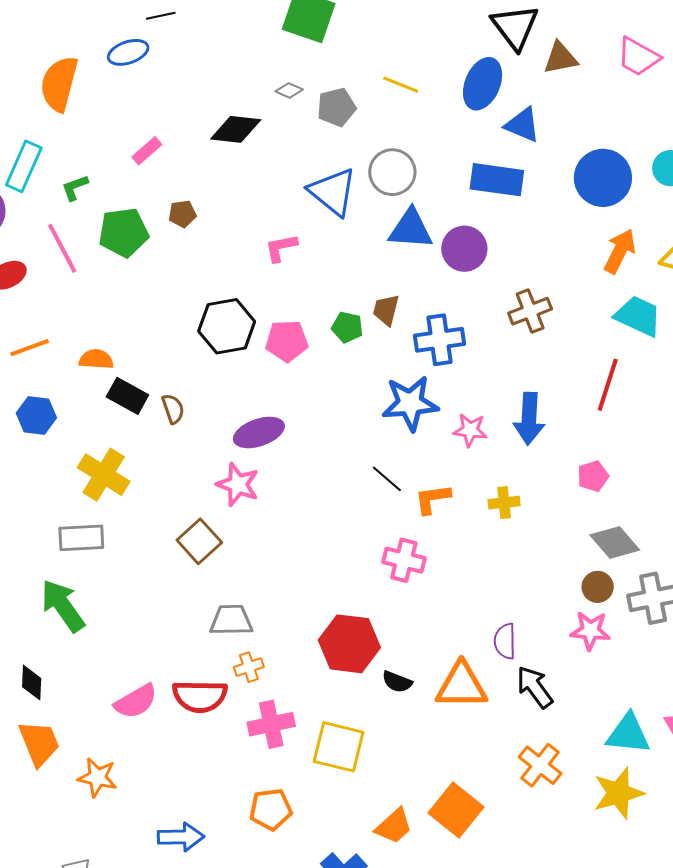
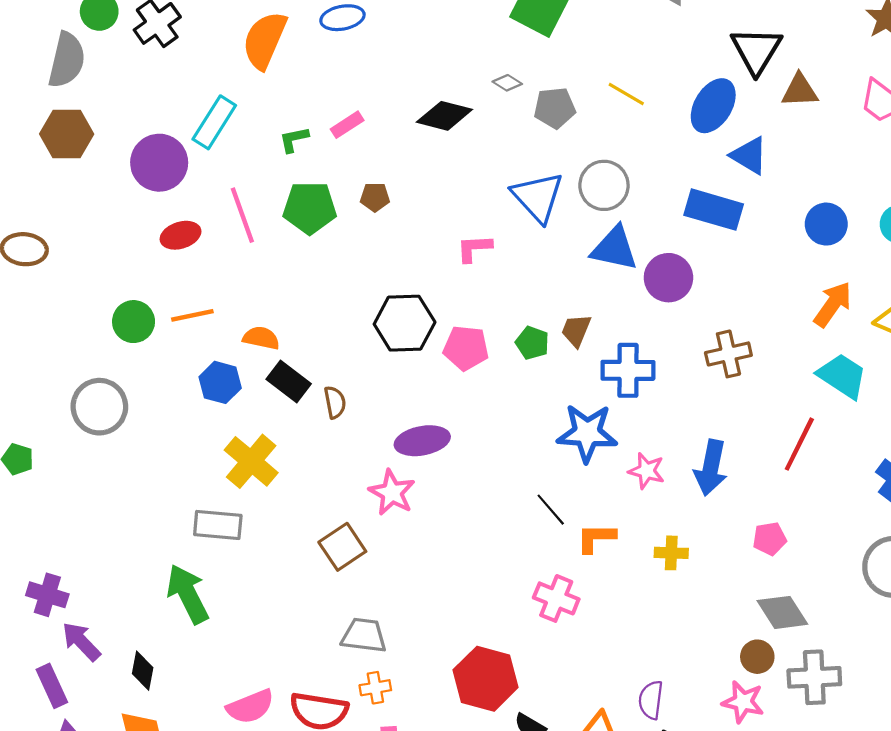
blue circle: (603, 178) -> (826, 224), size x0.7
green L-shape: (75, 188) -> (294, 139), moved
blue hexagon: (36, 415) -> (220, 382), moved

